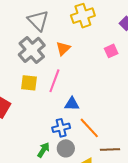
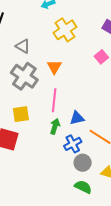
gray triangle: (38, 20) -> (23, 46), size x0.7
yellow square: (29, 83) -> (21, 114), moved
green arrow: (43, 150) -> (55, 126), moved

